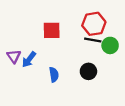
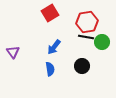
red square: (52, 30) -> (50, 13), moved, turned -30
blue arrow: (29, 59) -> (54, 47), moved

